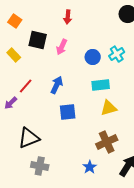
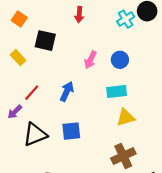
pink arrow: (62, 47) -> (91, 60), moved
cyan cross: (117, 54) -> (126, 19), moved
blue circle: (93, 57) -> (120, 60), moved
blue square: (68, 112) -> (71, 131), moved
black triangle: (29, 138) -> (35, 134), moved

